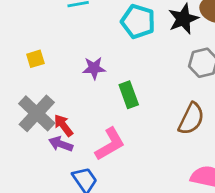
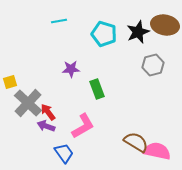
yellow square: (35, 59) -> (10, 82), moved
brown semicircle: (191, 119) -> (136, 142), moved, turned -85

